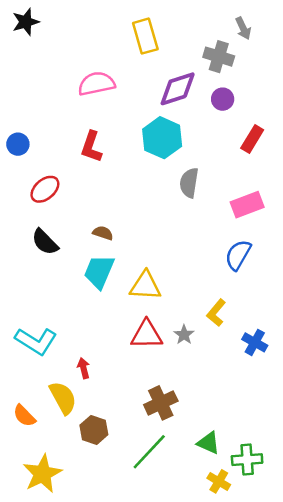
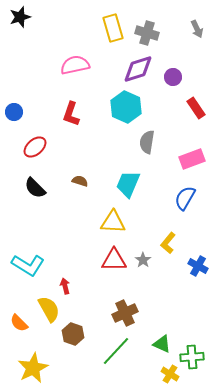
gray arrow: (243, 28) -> (197, 29), moved
gray cross: (219, 57) -> (147, 33), moved
red rectangle: (252, 139) -> (196, 108), turned -65
cyan trapezoid: (99, 272) -> (128, 184), moved

